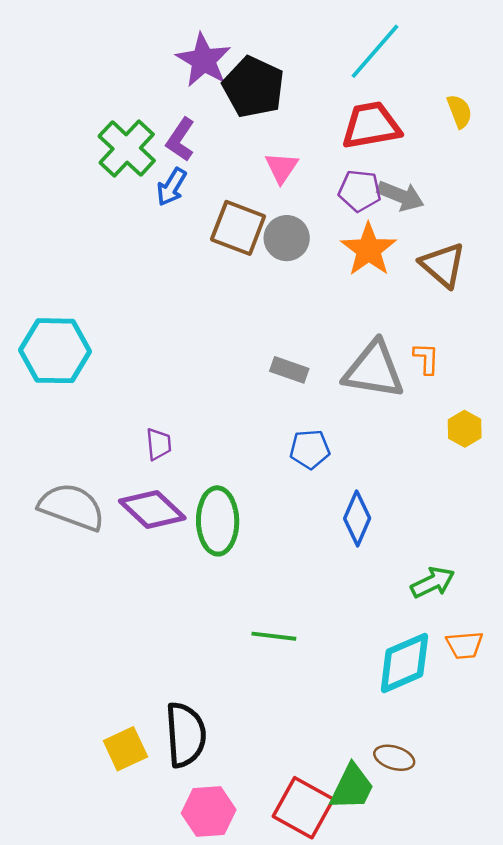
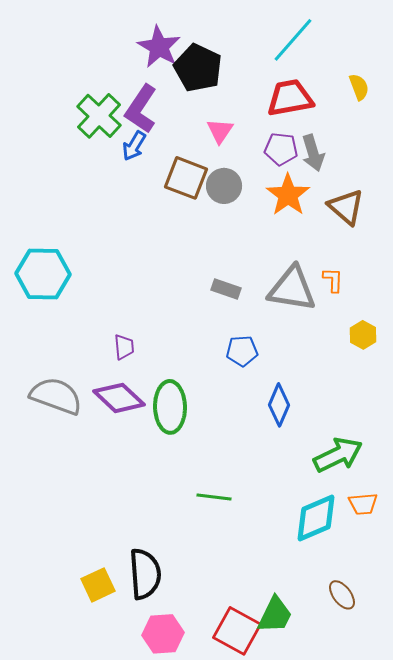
purple L-shape: (180, 140) -> (141, 109), size x1.4
gray arrow: (401, 196) -> (313, 153), turned 51
green arrow: (433, 582) -> (338, 455), size x1.4
brown ellipse: (394, 758) -> (342, 595), moved, turned 36

